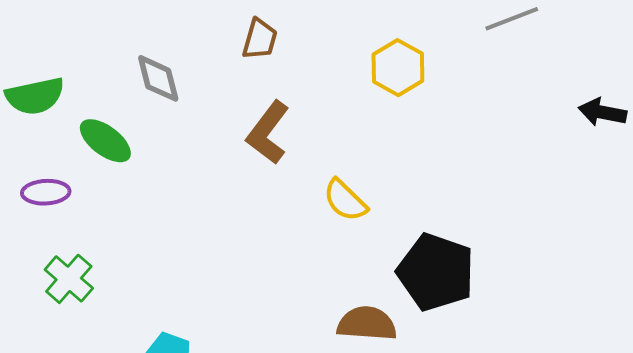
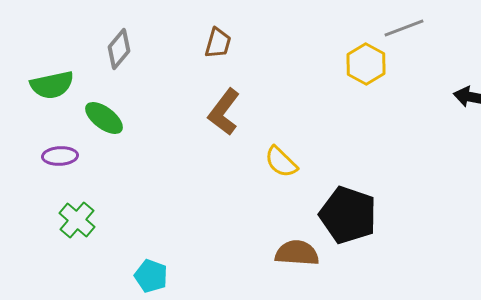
yellow hexagon: (398, 68) -> (366, 64), moved
gray diamond: (158, 78) -> (119, 49), moved, turned 54

